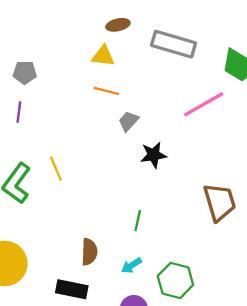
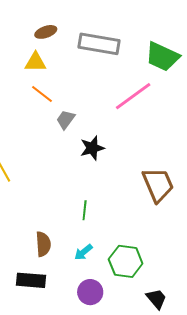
orange line: (106, 91) -> (42, 94), turned 30

